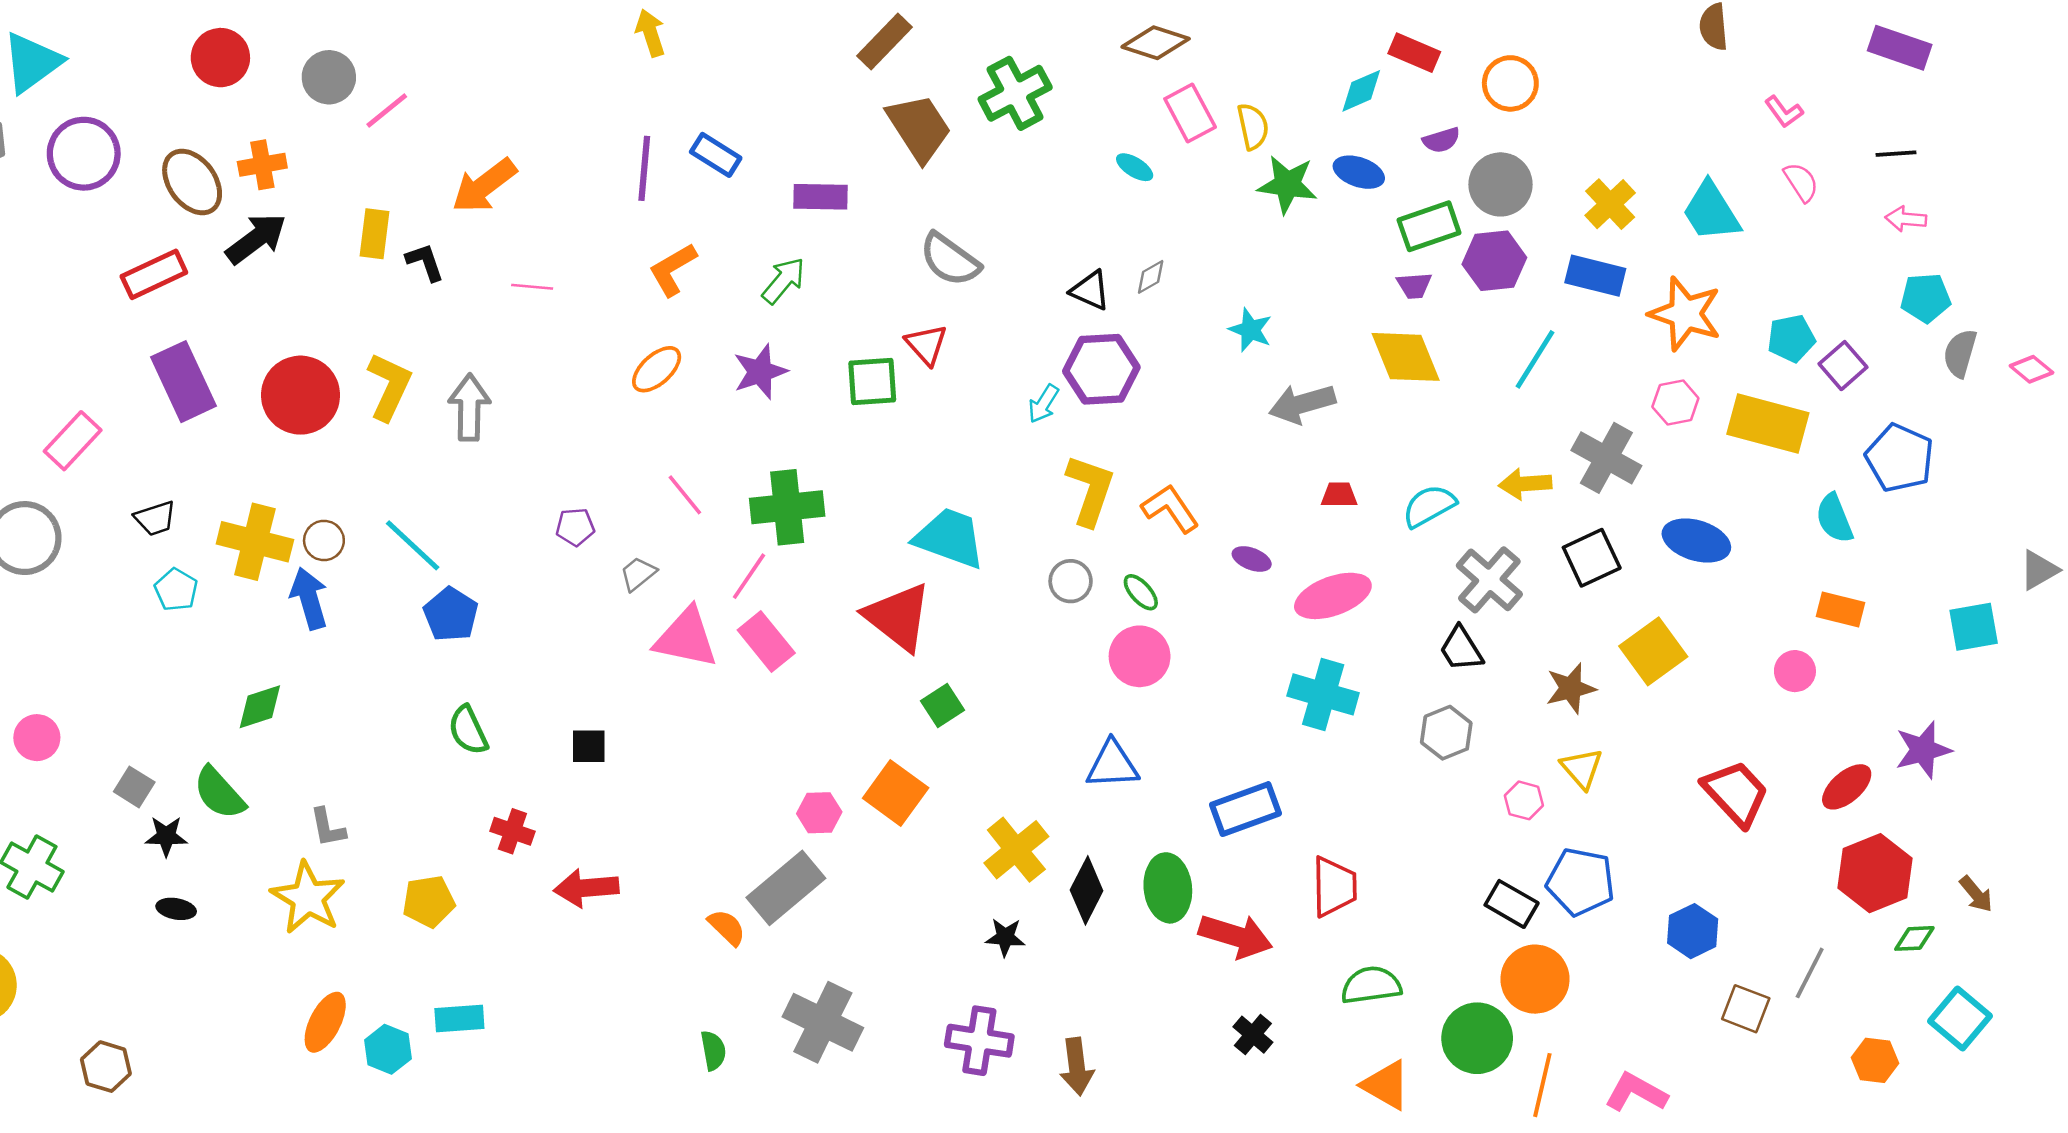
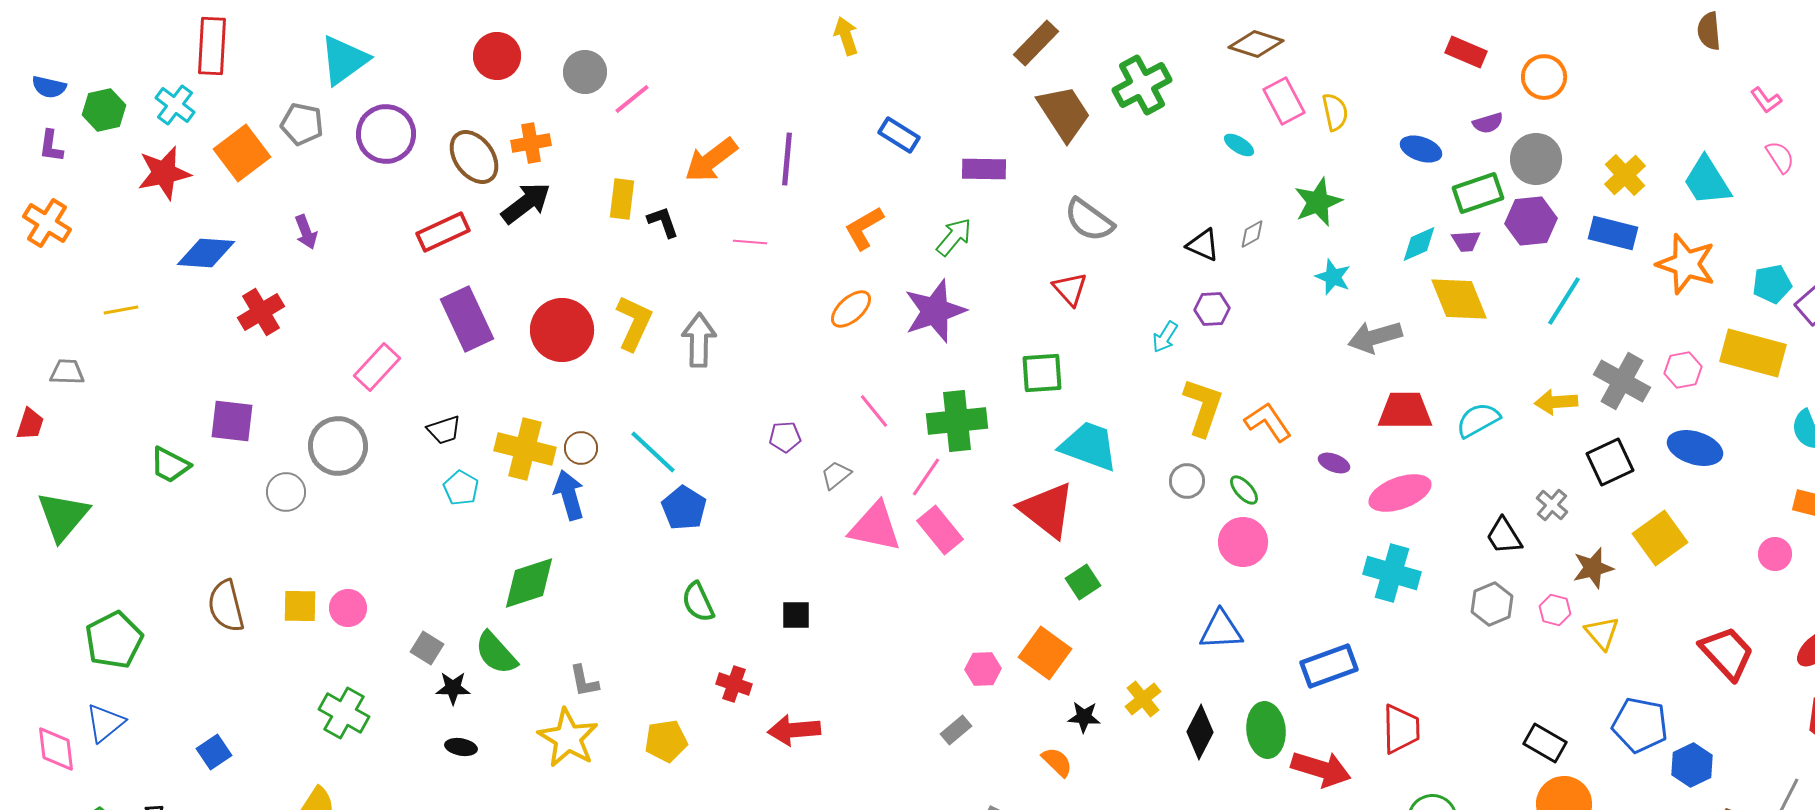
cyan diamond: (1361, 91) -> (1419, 244), moved
purple line: (644, 168) -> (787, 159), moved
green star: (1287, 184) -> (1318, 202), moved, turned -30
purple hexagon: (1101, 369) -> (1212, 309), size x0.6
purple star: (760, 372) -> (935, 311), size x1.4
green square: (872, 382) -> (1042, 373), moved
pink hexagon: (1675, 403) -> (1683, 370), moved
red trapezoid: (1339, 495) -> (1405, 411), size x1.8
gray cross: (1489, 580) -> (1552, 505), moved, size x0.6
green diamond: (260, 707) -> (529, 583), size x1.4
pink hexagon: (1524, 800) -> (1555, 610), moved
yellow cross: (1016, 850) -> (1143, 699), size x0.7
blue pentagon: (1581, 882) -> (1640, 725), moved
gray rectangle: (786, 888) -> (956, 730), size x0.5
orange semicircle: (727, 927) -> (1057, 762), moved
black star: (1005, 937) -> (1084, 717), moved

